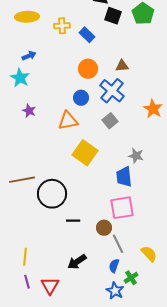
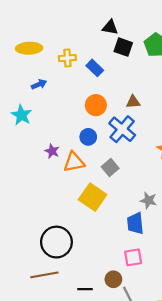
blue arrow: (29, 56) -> (39, 84), moved
purple star: (29, 111) -> (52, 151), moved
gray square: (110, 121) -> (110, 168), moved
brown line: (22, 180) -> (44, 275), moved
pink square: (122, 208) -> (133, 257), size x0.7
black line: (73, 221) -> (85, 289), moved

